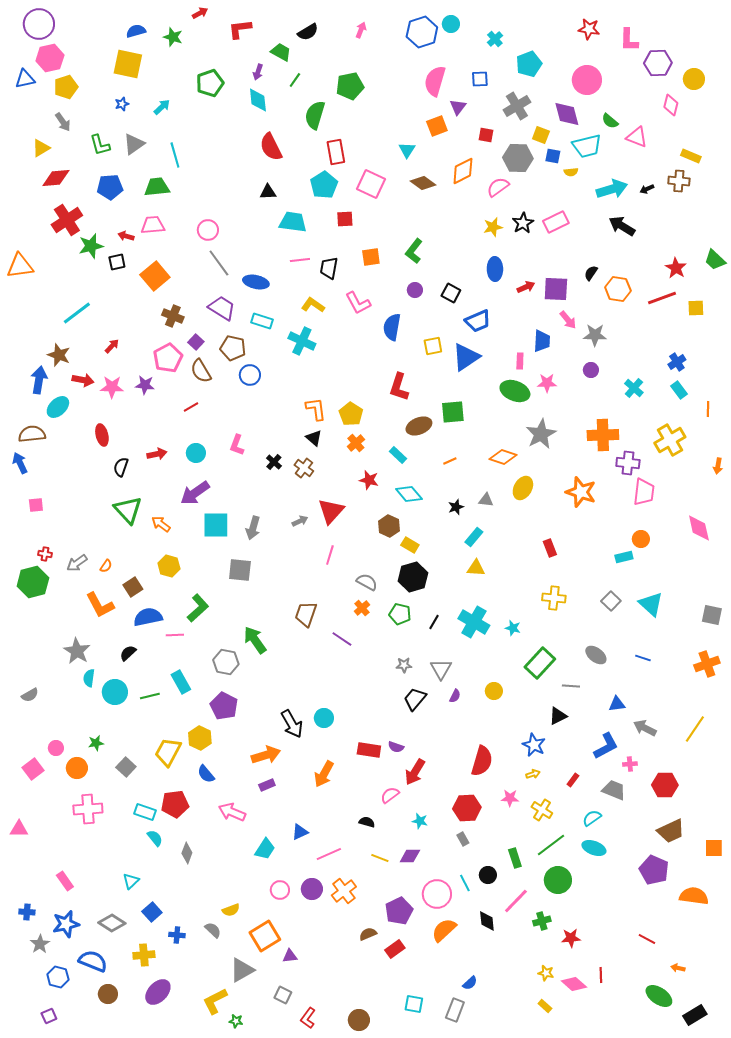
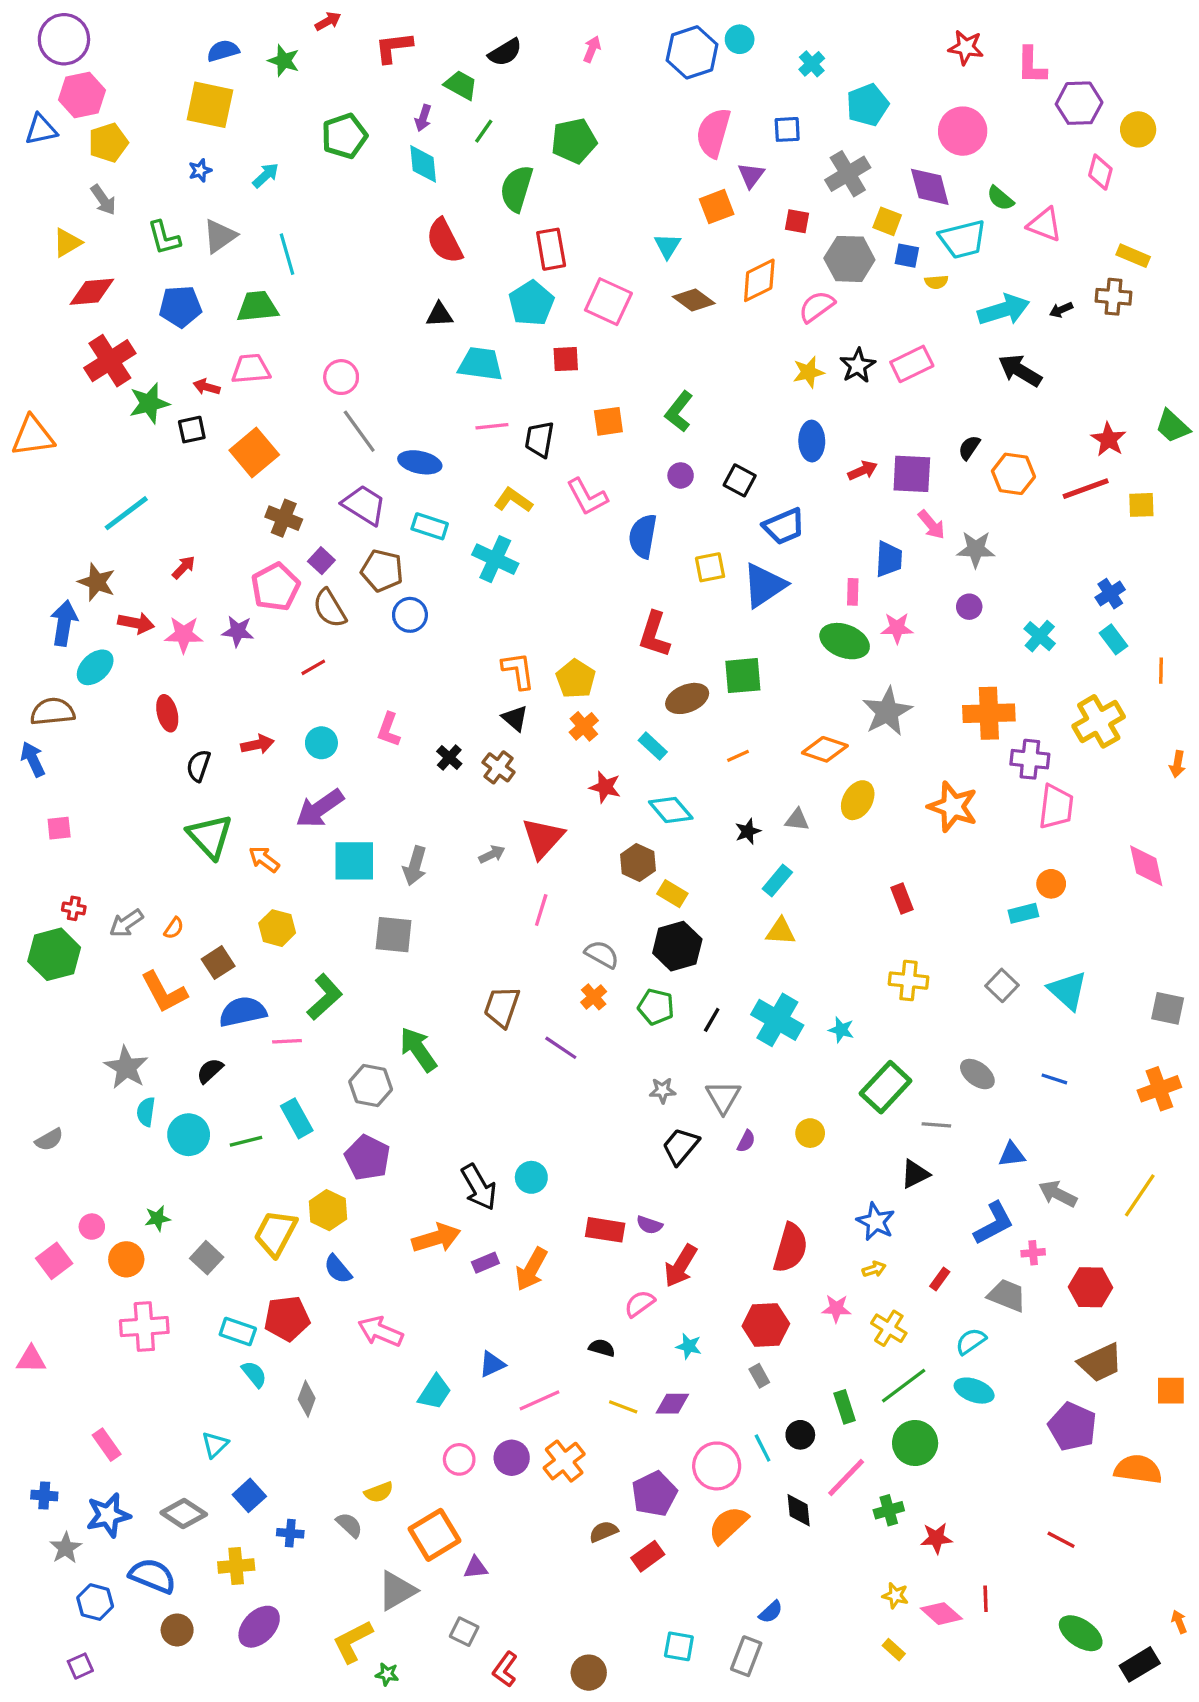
purple rectangle: (267, 785) -> (485, 1263), moved
orange arrow: (678, 968) -> (1179, 1622), moved, turned 56

